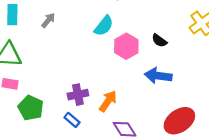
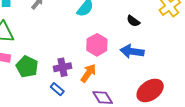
pink hexagon: (126, 46) -> (97, 45), moved
green pentagon: (31, 108) -> (27, 67), moved

